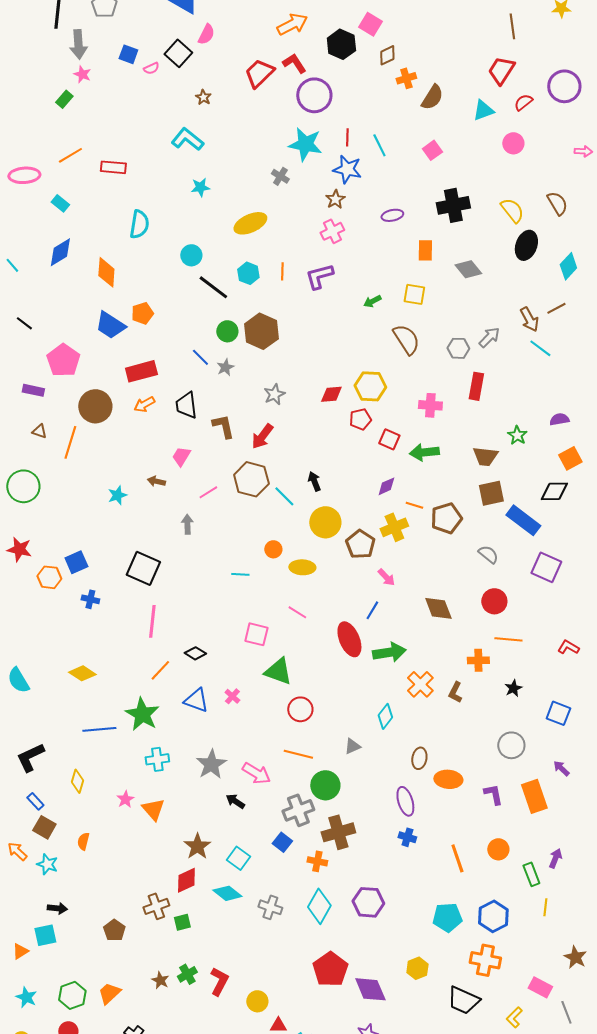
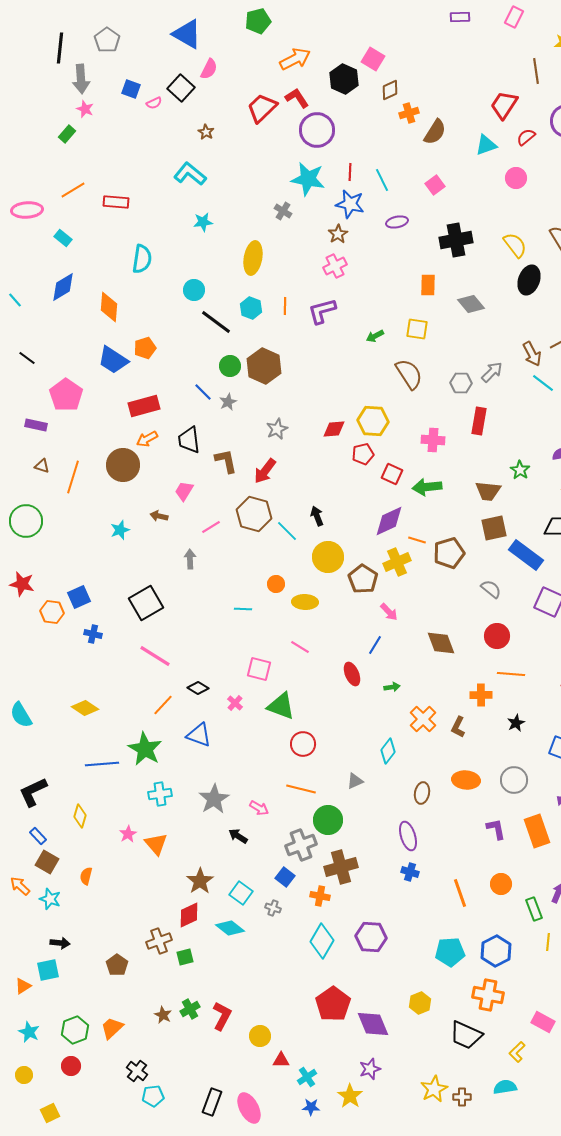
brown line: (512, 26) -> (536, 71), moved
purple ellipse: (392, 215) -> (397, 222), moved
yellow ellipse: (250, 223) -> (253, 258), turned -56
brown circle: (95, 406) -> (123, 465), moved
purple diamond: (386, 486) -> (389, 521), size x1.6
black square: (143, 568) -> (146, 603), turned 36
pink line: (152, 621) -> (155, 656), turned -64
red ellipse: (349, 639) -> (352, 674), size x0.7
green arrow: (389, 652) -> (392, 687), size x0.5
pink cross: (232, 696) -> (235, 703), moved
pink arrow: (256, 773) -> (259, 808), size x0.7
orange ellipse: (448, 779) -> (466, 780), moved
gray cross: (270, 907) -> (273, 908), moved, size x0.7

